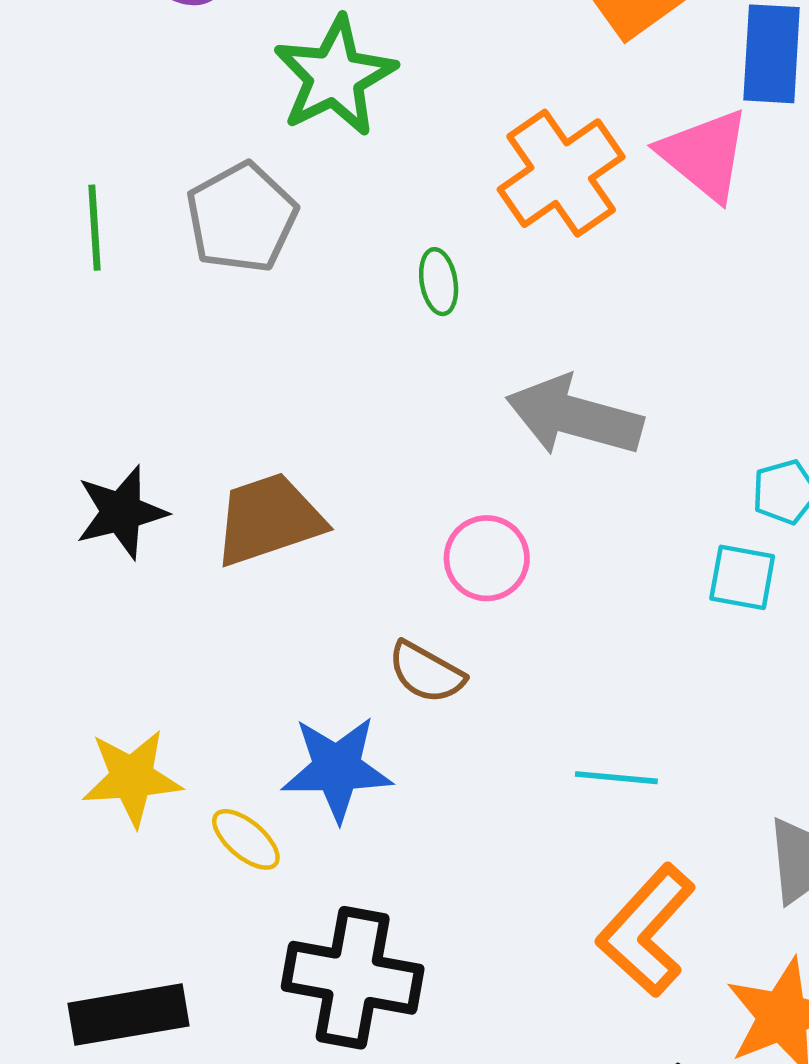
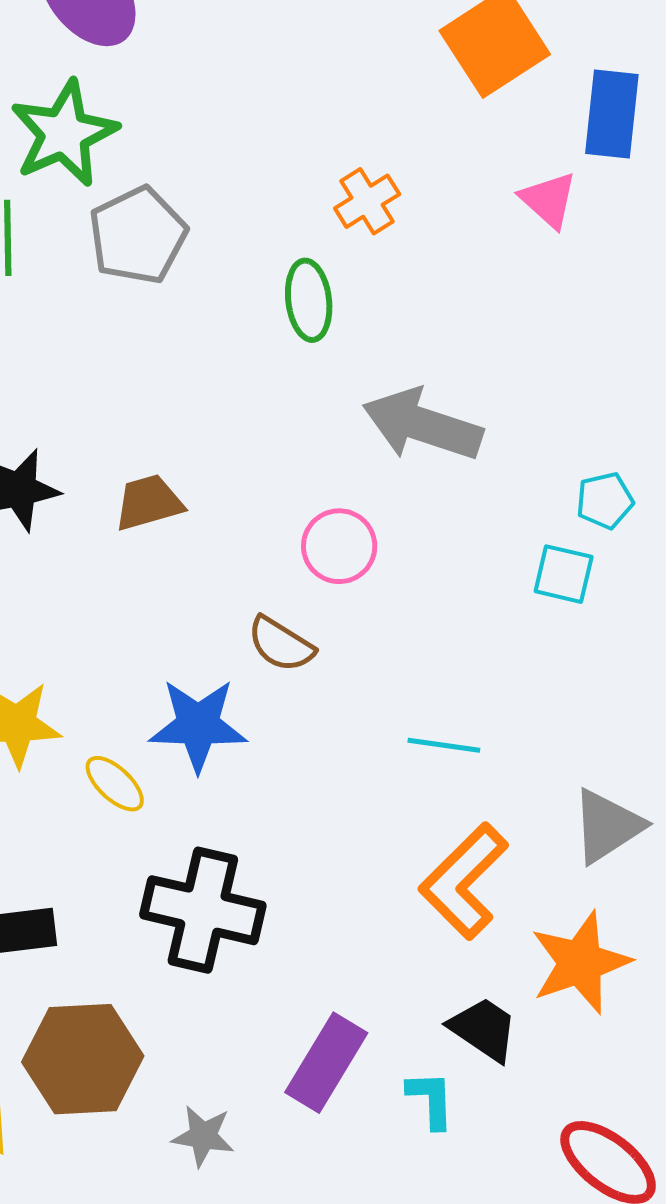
green star: (335, 76) -> (64, 133), moved
pink triangle: (705, 155) -> (549, 200), size x0.7
orange cross: (561, 173) -> (367, 201), moved, size x0.6
green ellipse: (439, 282) -> (309, 300), size x1.4
brown trapezoid: (269, 519) -> (149, 502), size x0.7

